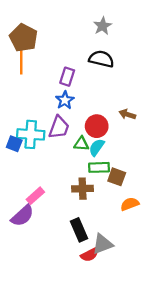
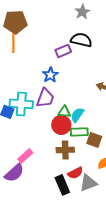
brown pentagon: (24, 38) -> (15, 22), turned -30
purple rectangle: (67, 77) -> (63, 51), moved, turned 49
red circle: (97, 126) -> (61, 125), moved
gray triangle: (103, 244) -> (88, 183), moved
red semicircle: (90, 255) -> (75, 173), moved

